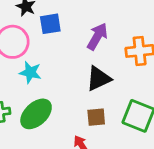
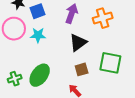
cyan star: (30, 72) -> (38, 35), moved

